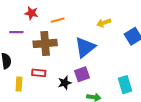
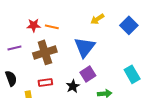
red star: (31, 13) -> (34, 25), moved
orange line: (58, 20) -> (52, 27), turned 40

